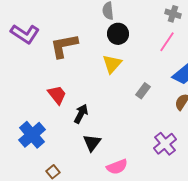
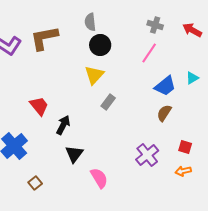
brown L-shape: (64, 46) -> (44, 38), moved
gray rectangle: (143, 91) -> (108, 102), moved
pink semicircle: (117, 167) -> (99, 178), turned -100

